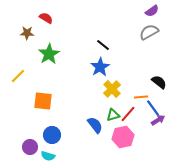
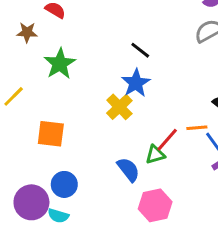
yellow cross: (112, 89) -> (119, 107), moved
red line: (128, 114) -> (167, 140), moved
pink hexagon: (123, 137) -> (155, 205), moved
purple circle: (30, 147) -> (31, 202), size x1.5

